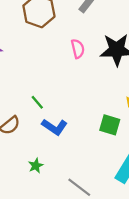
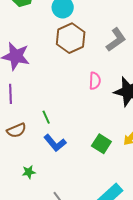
green square: (110, 125) -> (101, 144), moved

